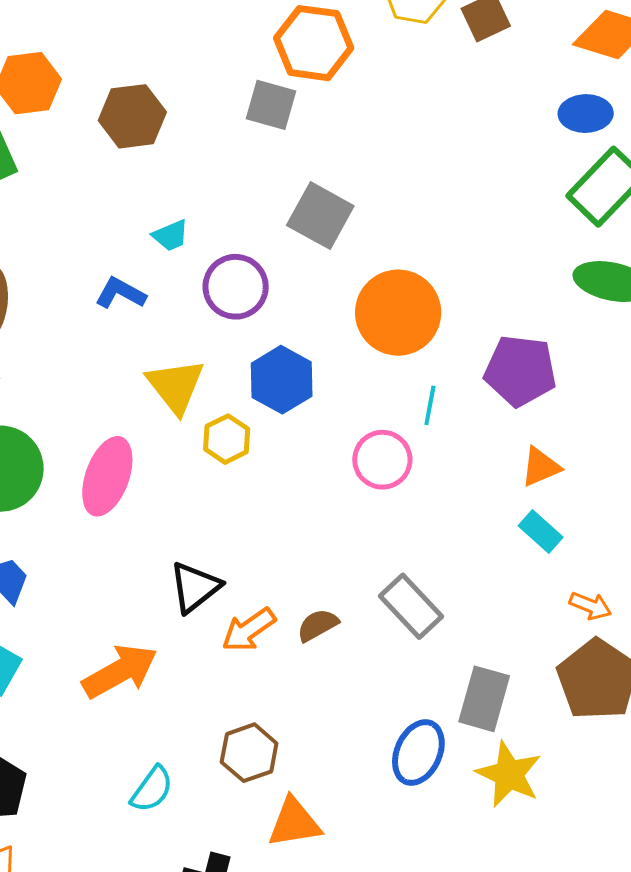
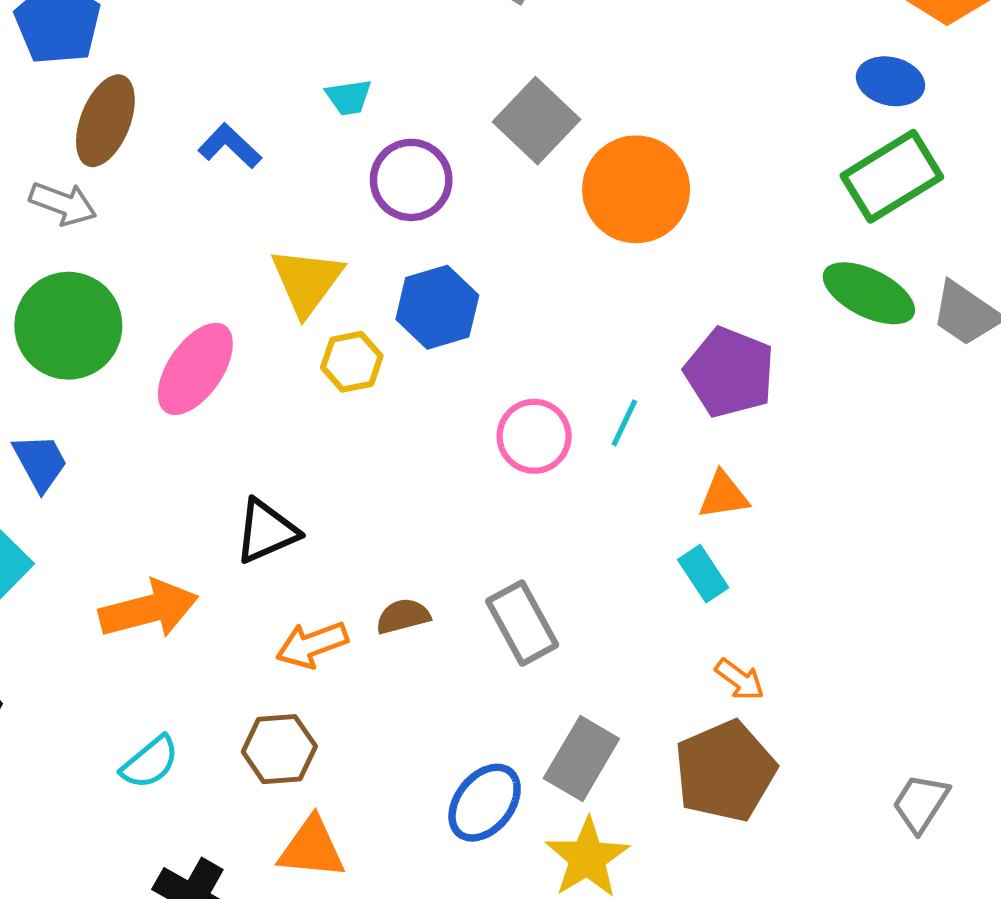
blue L-shape: (120, 293) -> (230, 146), moved
orange circle: (398, 313) -> (636, 189), moved
cyan line: (430, 405) -> (624, 423), moved
orange arrow: (249, 630) -> (312, 645), moved

